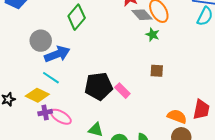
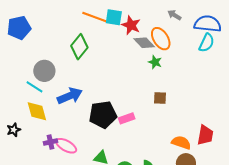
blue arrow: (57, 54) -> (70, 96), moved
cyan line: (51, 78) -> (35, 87), moved
pink rectangle: (122, 91) -> (127, 118), turned -63
yellow diamond: (37, 95) -> (37, 111), moved, turned 50

